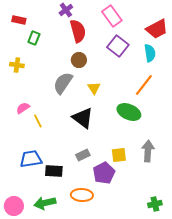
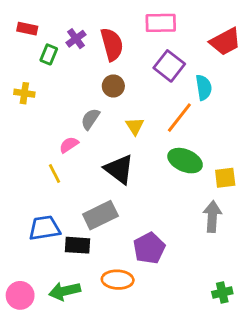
purple cross: (66, 10) -> (76, 39), moved
pink rectangle: (112, 16) -> (161, 23), turned -55
cyan semicircle: (150, 53) -> (204, 87), moved
gray semicircle: (63, 83) -> (90, 119), size x0.7
orange line: (144, 85) -> (179, 118), moved
pink semicircle: (23, 108) -> (69, 145), moved
gray rectangle: (83, 155) -> (100, 215), moved, size x1.6
yellow square: (119, 155) -> (225, 178), moved

